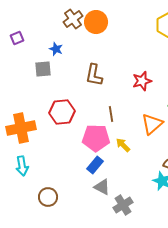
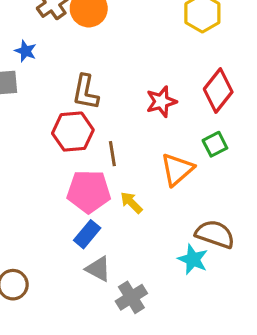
red hexagon: (62, 112) -> (73, 132), moved

